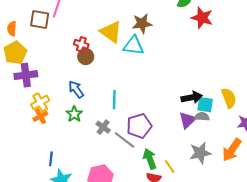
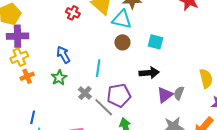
brown circle: (86, 57) -> (122, 42), moved
black arrow: (192, 97) -> (149, 73), moved
yellow cross: (40, 102) -> (19, 57), moved
cyan square: (205, 105) -> (155, 42), moved
gray semicircle: (202, 117) -> (179, 93), turned -80

